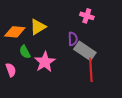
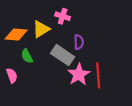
pink cross: (87, 16) -> (63, 16), moved
gray rectangle: (85, 51) -> (63, 55), moved
pink star: (45, 62) -> (79, 74), moved

